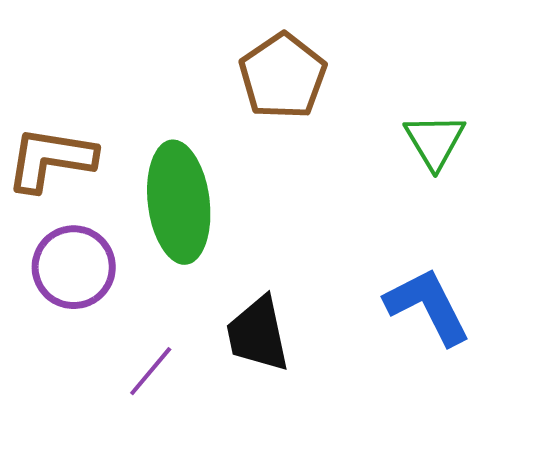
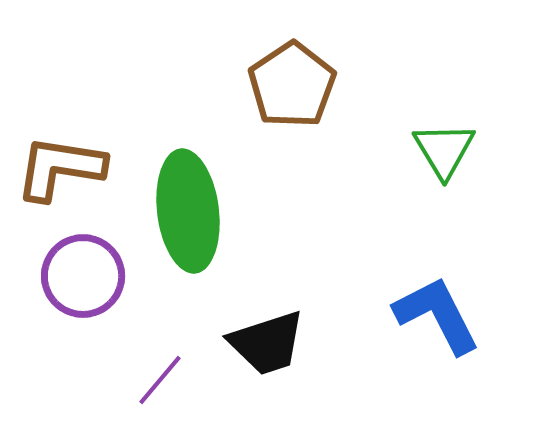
black trapezoid: (258, 334) -> (267, 343), turned -96

